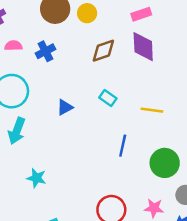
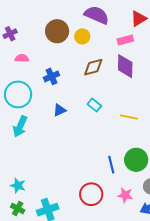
blue cross: (45, 51) -> (51, 76), moved
blue line: (123, 146) -> (111, 165), moved, turned -30
cyan star: (36, 178) -> (18, 186), moved

